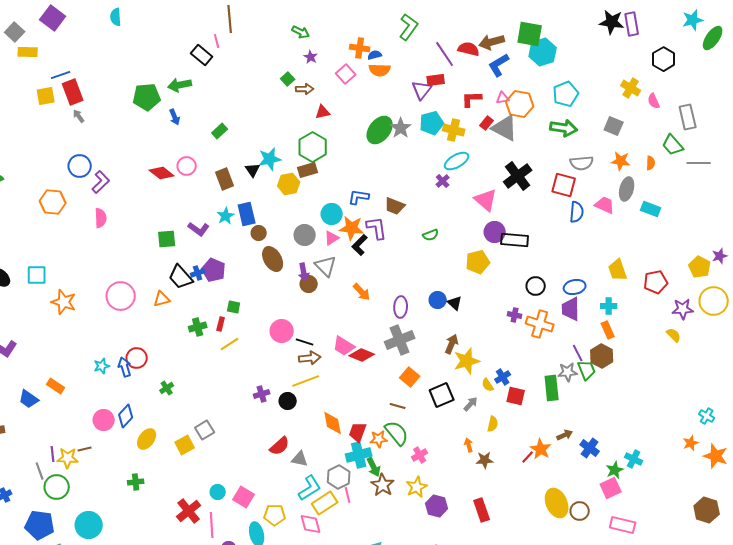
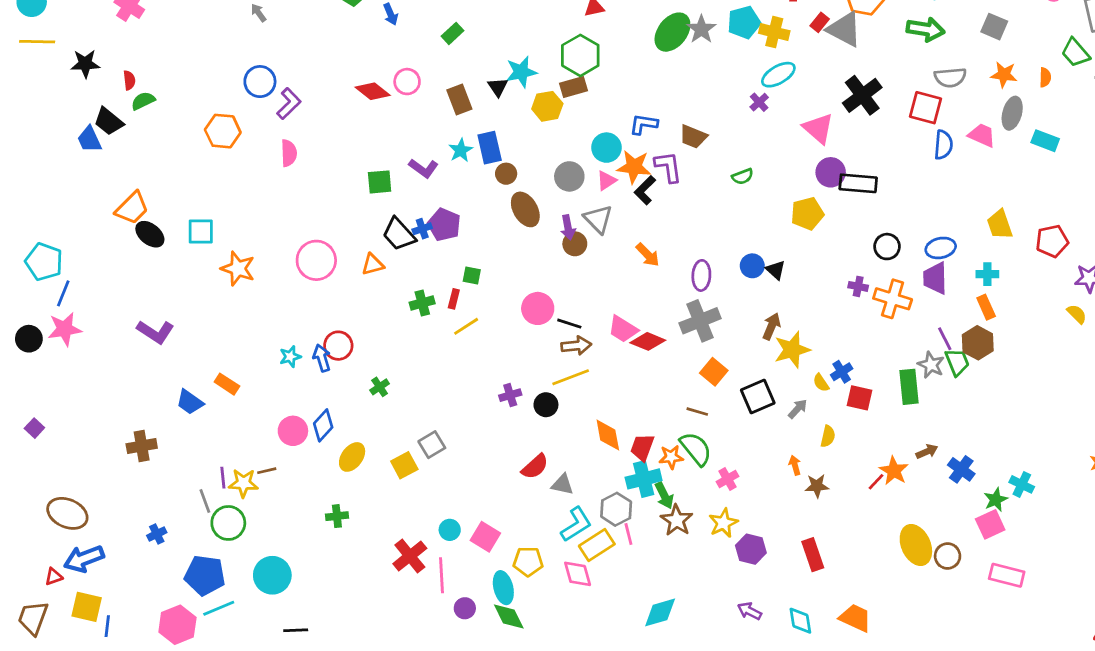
gray star: (568, 372) -> (931, 365), turned 30

